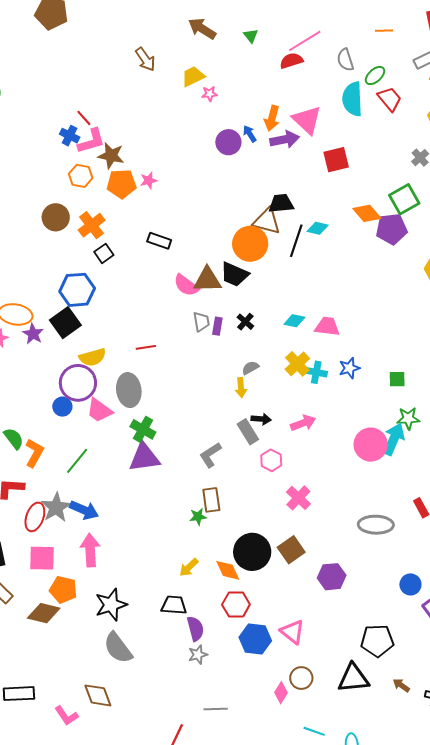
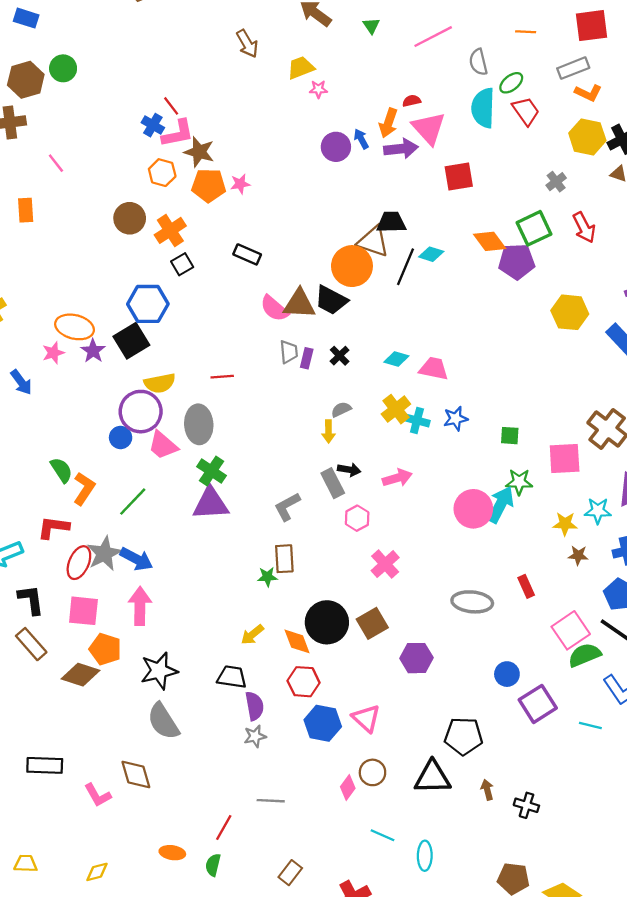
red semicircle: (291, 61) -> (412, 101), moved, size x0.7
brown arrow: (401, 685) -> (487, 790), turned 36

